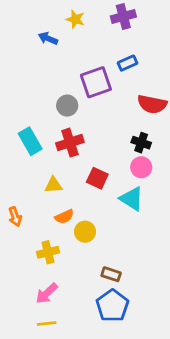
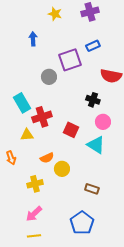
blue arrow: (48, 38) -> (33, 39), moved, turned 64
red cross: (70, 143) -> (42, 117), moved
black cross: (141, 143) -> (93, 100), moved
yellow triangle: (53, 185) -> (27, 135), moved
brown rectangle: (111, 274) -> (92, 189), moved

